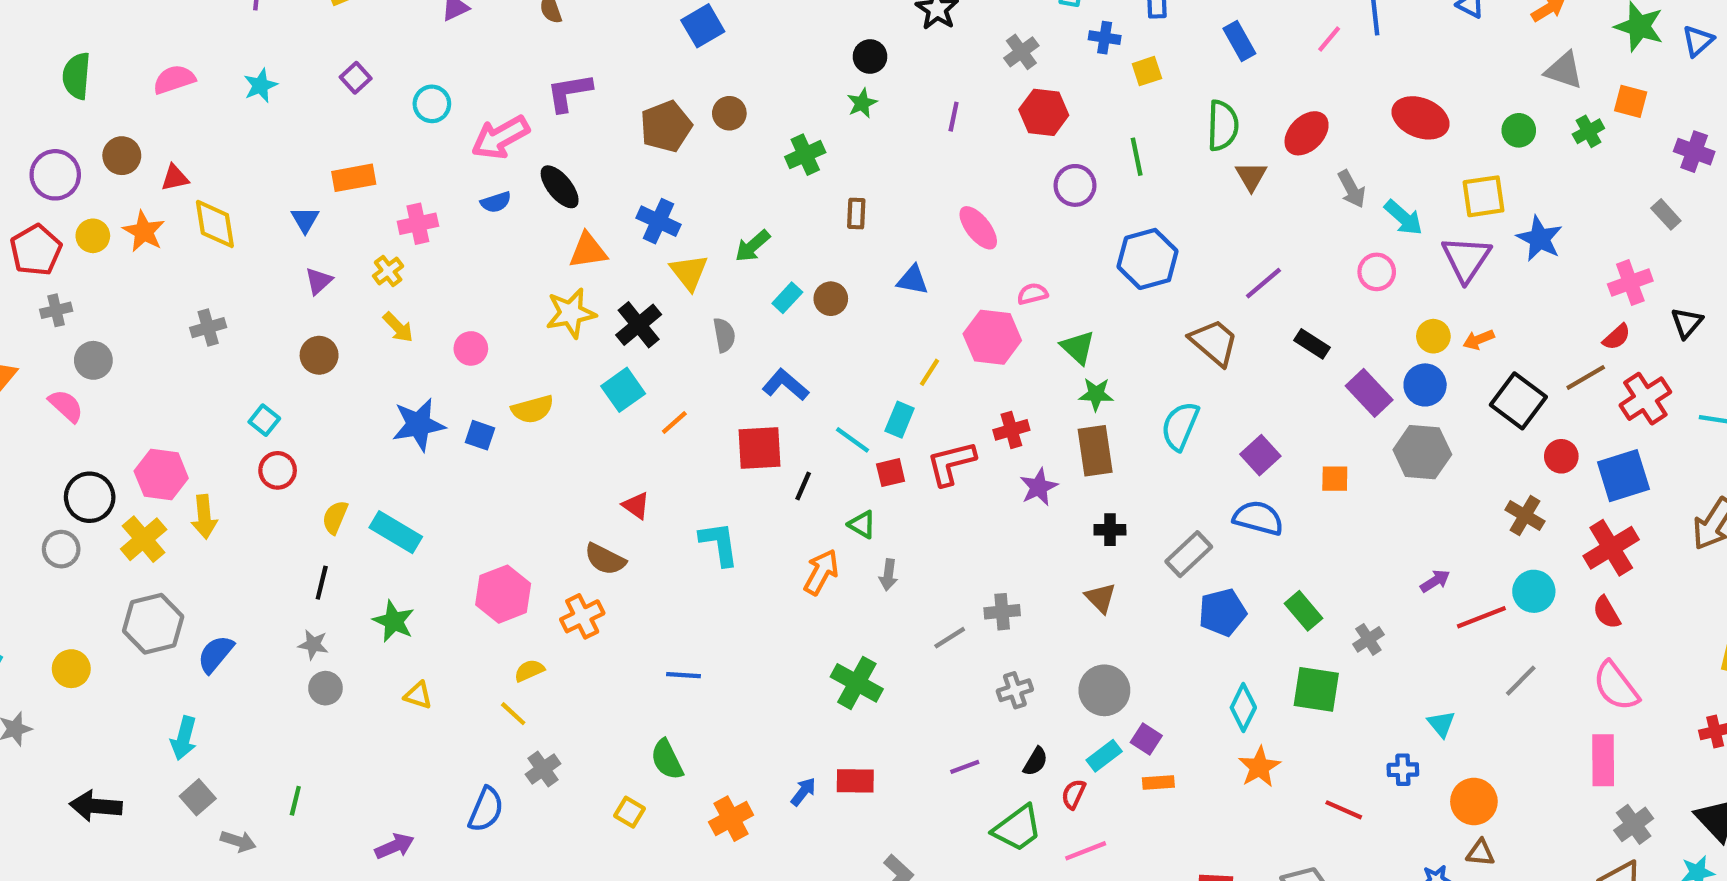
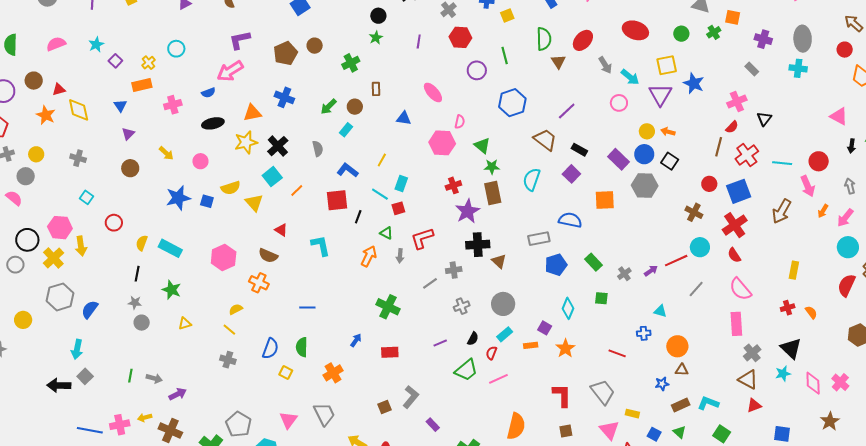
purple square: (356, 78) -> (115, 61), moved
pink arrow: (500, 137) -> (230, 71), moved
black ellipse: (560, 187) -> (213, 123), moved, turned -60
yellow circle: (93, 236) -> (36, 154), moved
yellow cross: (388, 271) -> (148, 63), moved
yellow triangle: (689, 272) -> (254, 203), moved
pink semicircle: (1032, 294) -> (460, 122), turned 120
brown circle: (831, 299) -> (355, 107), moved
gray cross: (208, 328) -> (78, 158), turned 35
orange arrow: (1479, 340) -> (668, 132), turned 40
black rectangle: (1312, 344) -> (579, 150), moved
yellow line: (930, 372) -> (382, 160), moved
brown line: (1586, 377) -> (719, 147), turned -42
black square: (1518, 401) -> (670, 161), moved, size x0.7
cyan square: (264, 420) -> (87, 197), moved
purple square: (1260, 455) -> (571, 174), moved
red L-shape: (951, 463) -> (422, 238), moved
orange square: (1335, 479) -> (605, 200), size x1.5
purple star: (1039, 487) -> (468, 211), size x1.4
black cross: (1110, 530) -> (478, 245), moved, size x1.6
gray rectangle: (1189, 554) -> (539, 239), turned 35
purple arrow: (1435, 581) -> (651, 271), moved
pink hexagon: (503, 594) -> (224, 258), moved
orange cross: (582, 616) -> (259, 283), turned -36
green square: (1316, 689) -> (601, 298), size x0.6
yellow triangle: (418, 695) -> (185, 323), turned -32
cyan triangle: (1441, 724) -> (660, 311), turned -32
purple square: (1146, 739) -> (545, 328), moved
green semicircle: (667, 760) -> (302, 347), turned 30
orange star: (1259, 767) -> (565, 348), moved
gray cross: (543, 769) -> (228, 360), moved, turned -35
blue arrow: (803, 792) -> (356, 340), moved
black arrow: (96, 806) -> (59, 385), moved
blue semicircle: (486, 809) -> (270, 349), moved
gray arrow: (238, 841) -> (154, 378), moved

